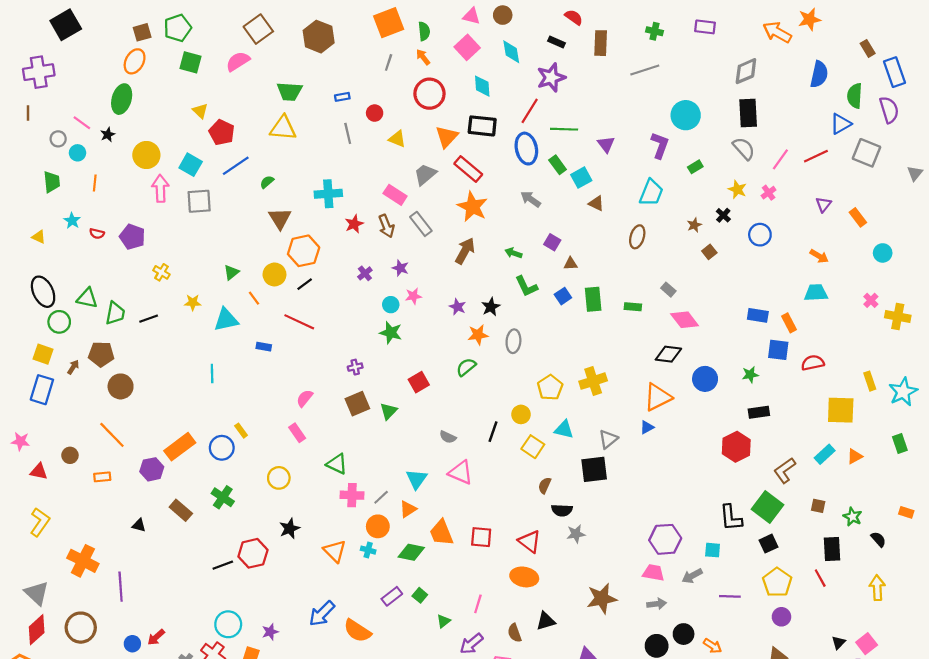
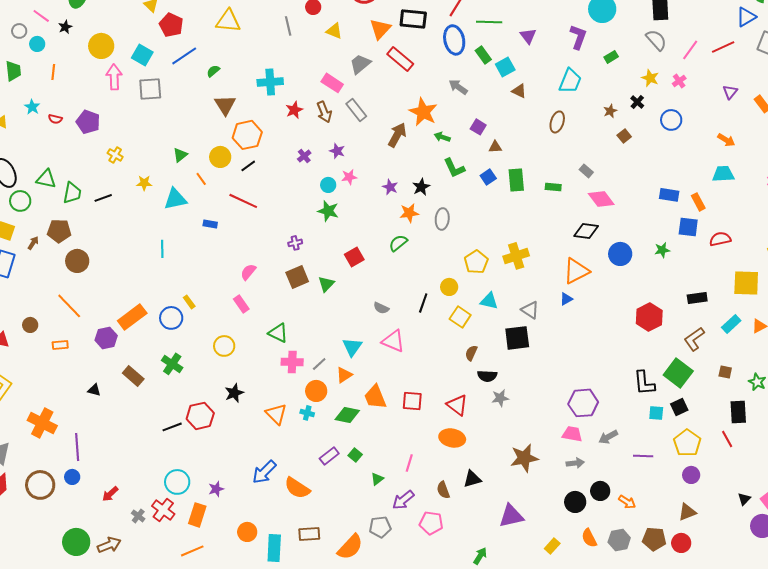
orange star: (473, 207) -> (423, 112), moved
black rectangle: (759, 412) -> (697, 298), moved
gray triangle: (608, 439) -> (530, 310), turned -48
cyan square: (713, 550) -> (656, 413), moved
blue circle: (132, 644) -> (72, 477), moved

